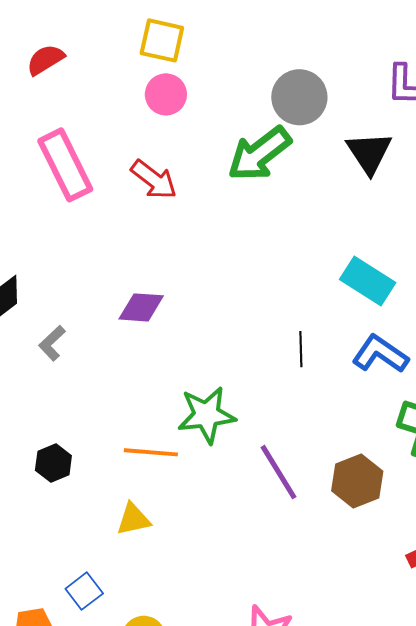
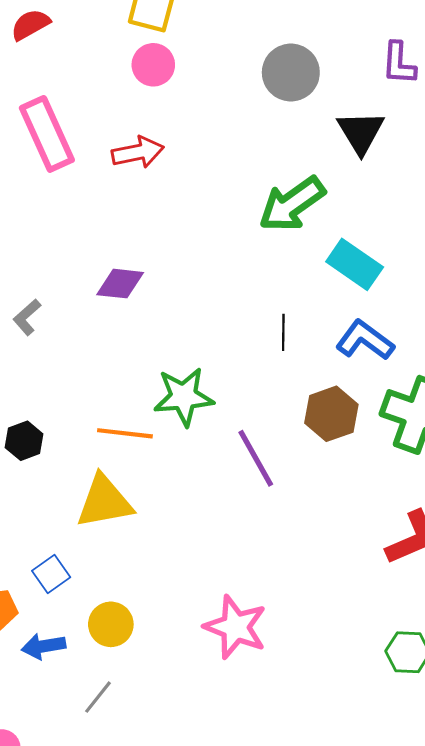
green arrow: (259, 154) -> (292, 204), moved
red arrow: (154, 180) -> (138, 152), turned -51
brown hexagon: (357, 481) -> (331, 414), moved
yellow triangle: (133, 519) -> (104, 502), size x1.6

